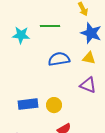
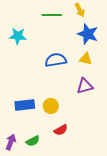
green line: (50, 26) -> (52, 15), moved
purple triangle: (88, 85) -> (85, 86), turned -36

